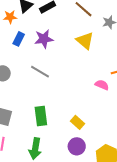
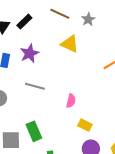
pink semicircle: (102, 85) -> (71, 101), moved, turned 96
green rectangle: (41, 116) -> (34, 131), moved

